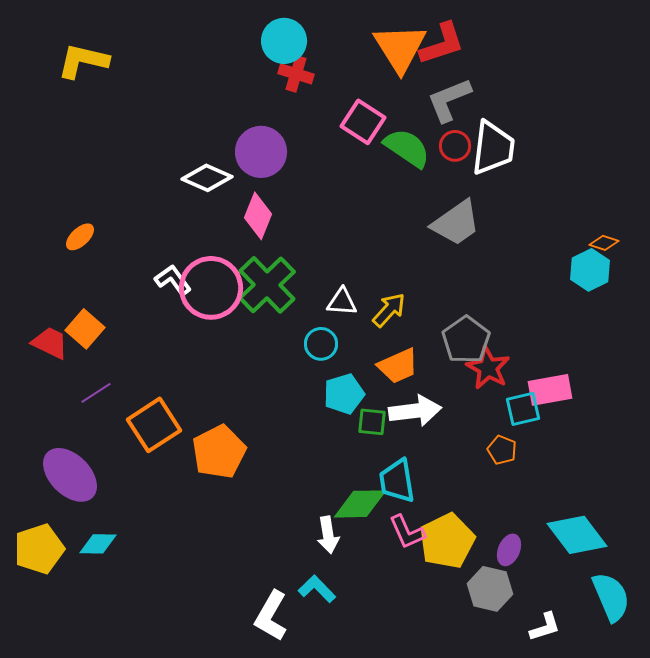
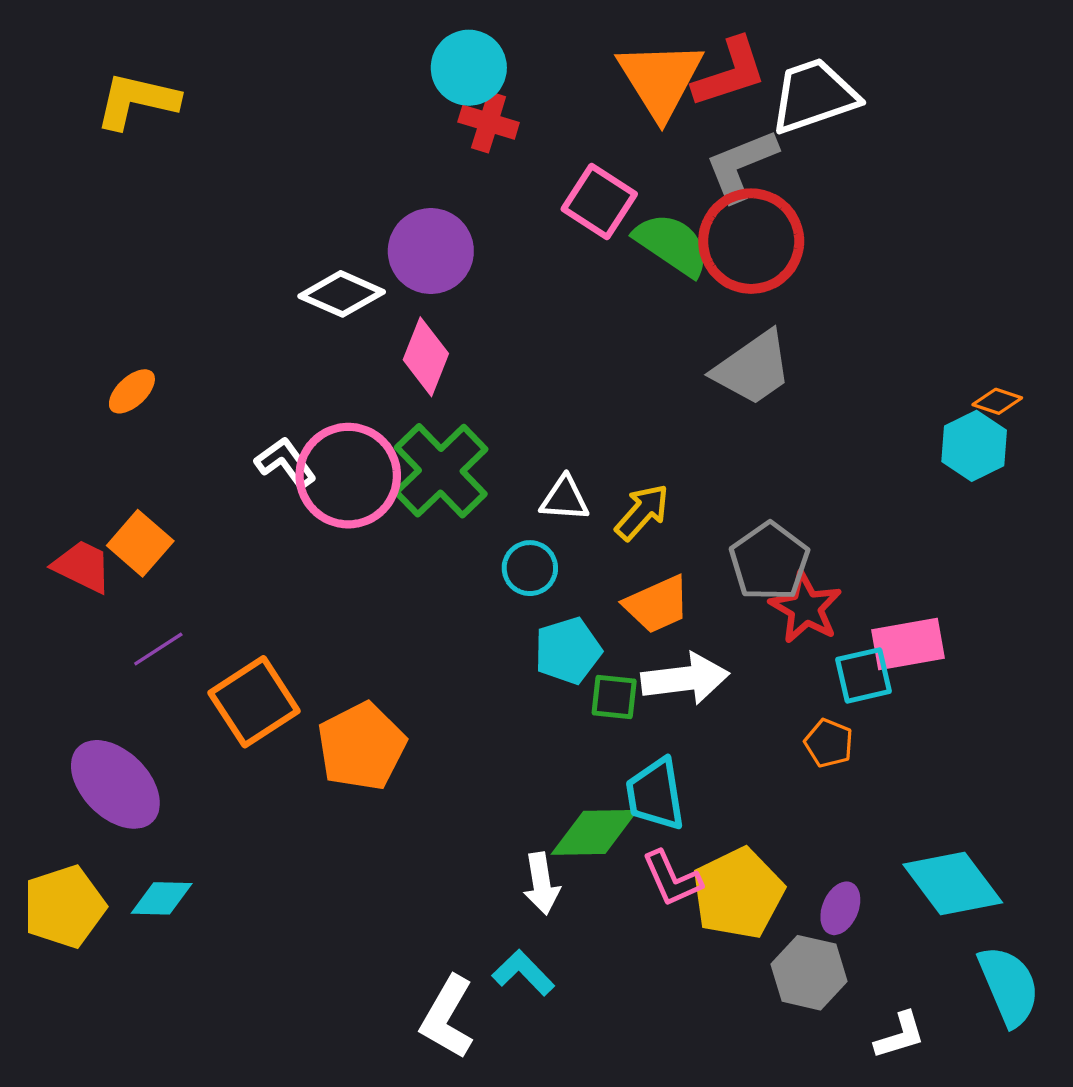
red circle: (455, 146) -> (751, 241), size x2.0
white trapezoid: (493, 148) -> (814, 96), moved, turned -116

